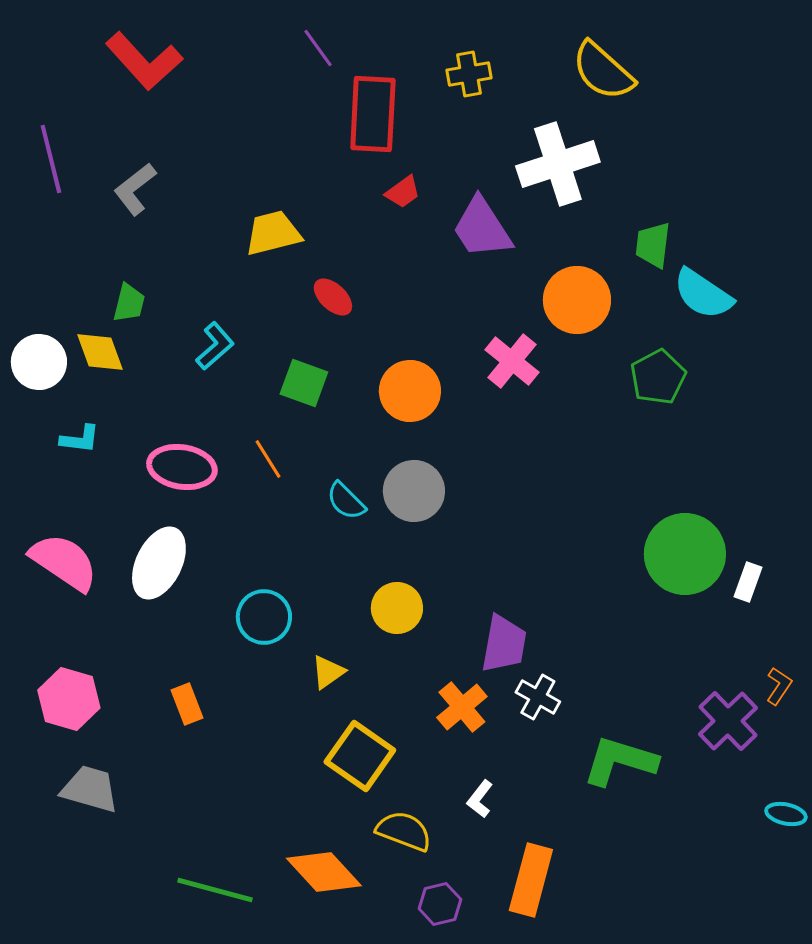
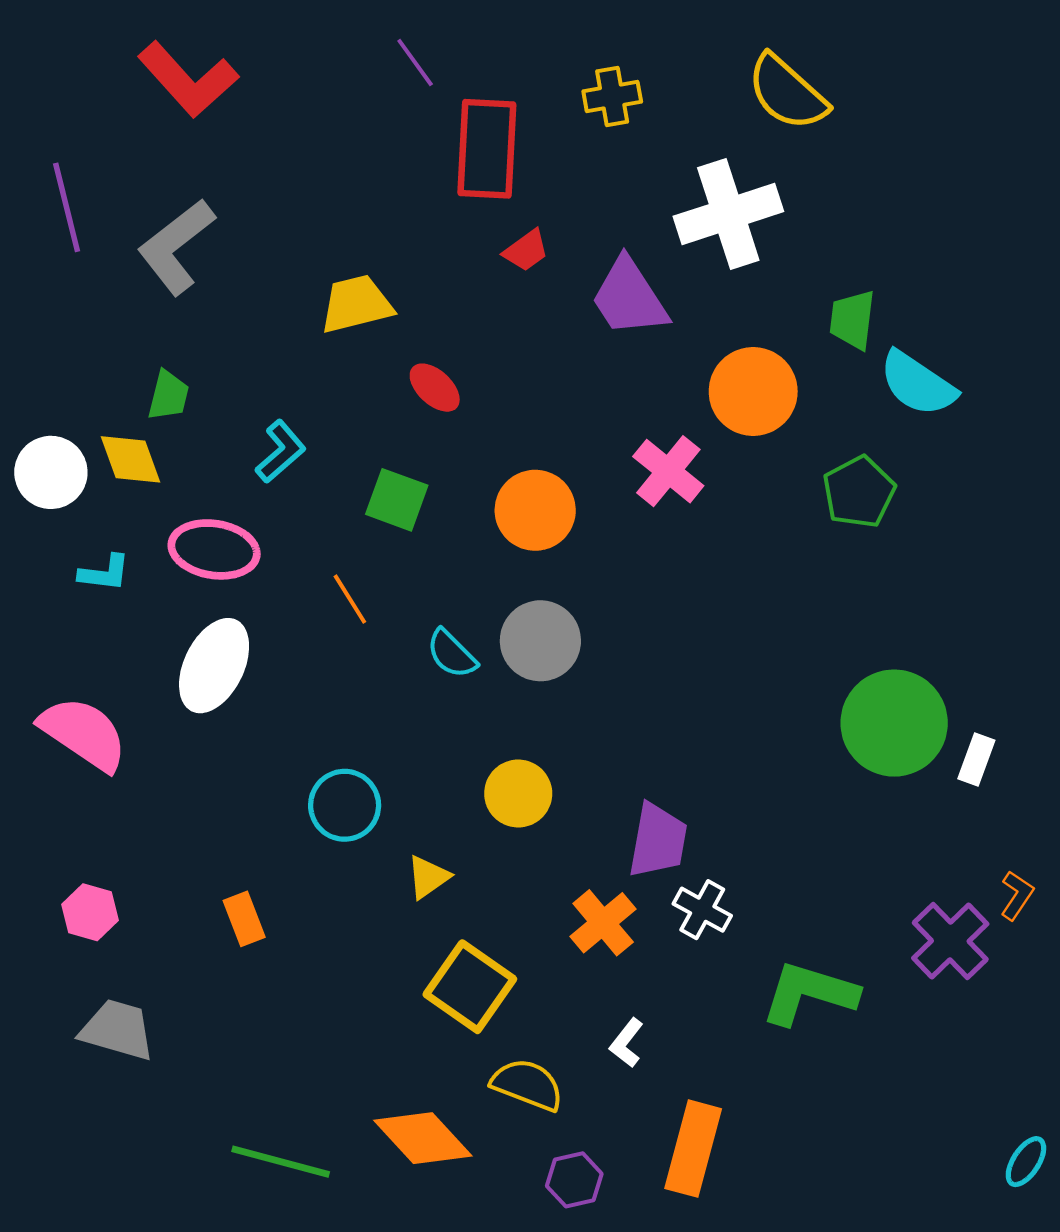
gray L-shape: (135, 189) -> (176, 247), size x1.4
pink ellipse: (182, 467) -> (214, 549), moved
white ellipse: (159, 563) -> (214, 666), moved
pink hexagon: (69, 699) -> (90, 912), size x0.7
cyan ellipse: (786, 814) -> (1026, 1162), moved, turned -69

